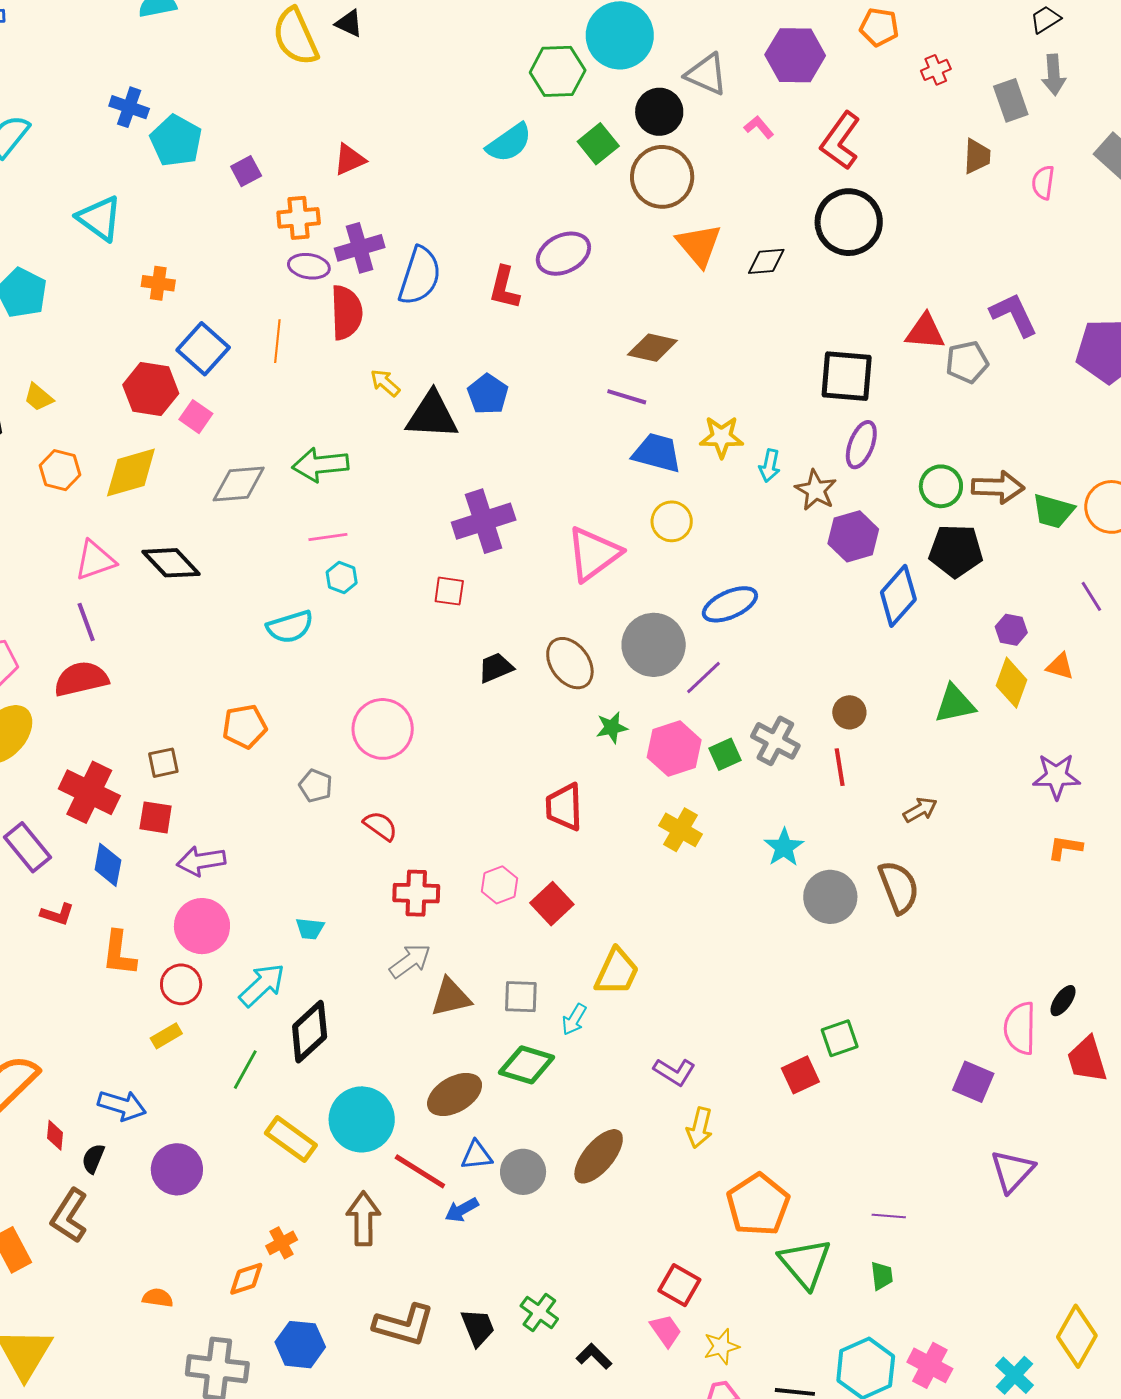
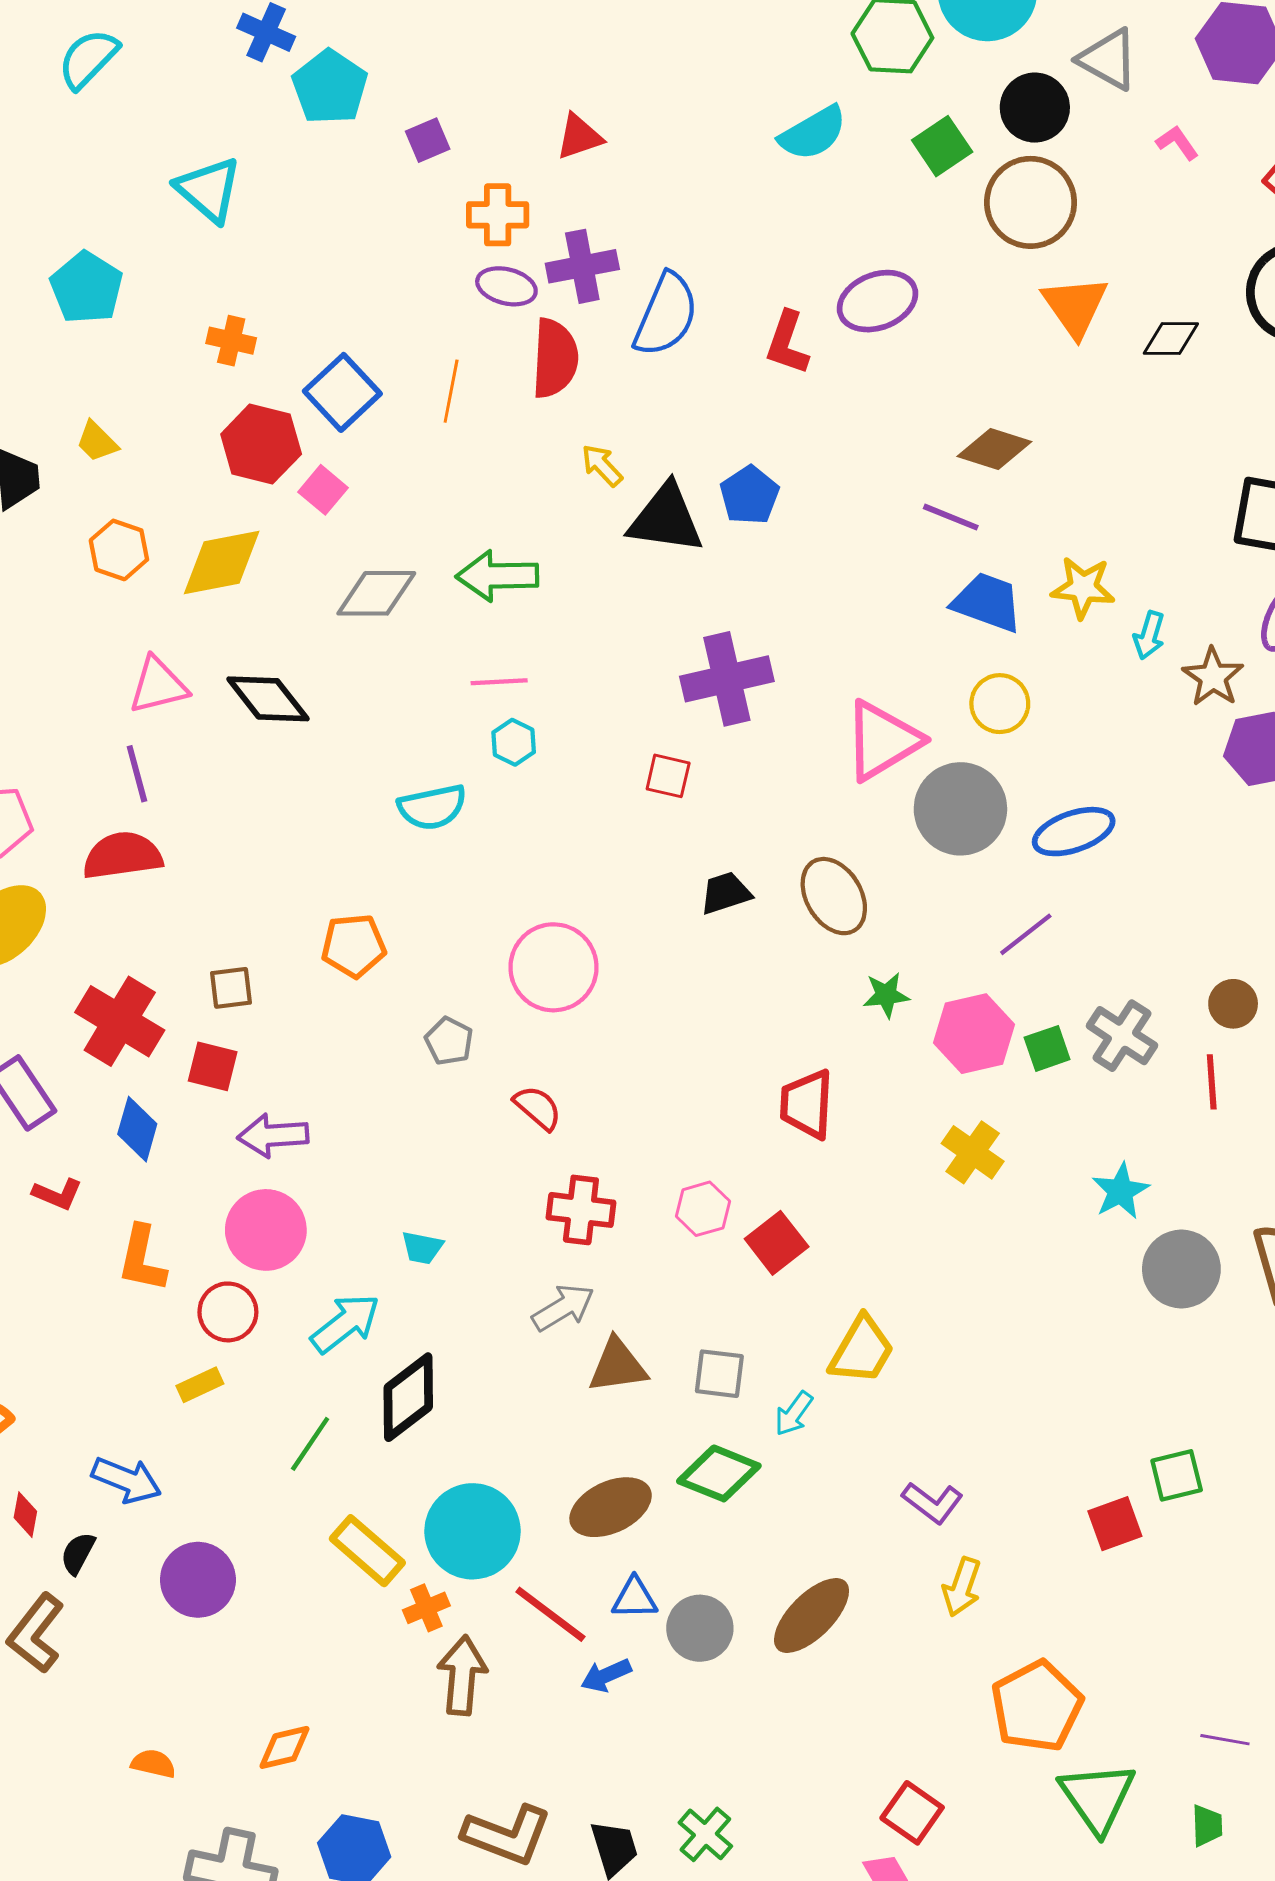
orange cross: (158, 283) -> (231, 341), moved
gray circle: (654, 645) -> (960, 809), moved
orange cross: (282, 1243) -> (426, 1608), moved

